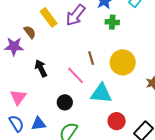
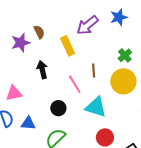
yellow rectangle: (49, 17) -> (68, 46), moved
green cross: (112, 22) -> (125, 55), moved, turned 32
purple star: (14, 46) -> (21, 43), turned -30
pink triangle: (18, 97) -> (14, 93), turned 30

